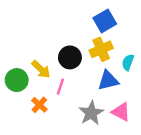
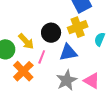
blue triangle: (108, 80) -> (68, 52), moved
orange cross: (39, 105) -> (23, 71), size x1.5

